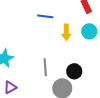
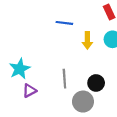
purple triangle: (10, 87) -> (29, 91), moved

